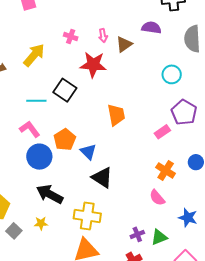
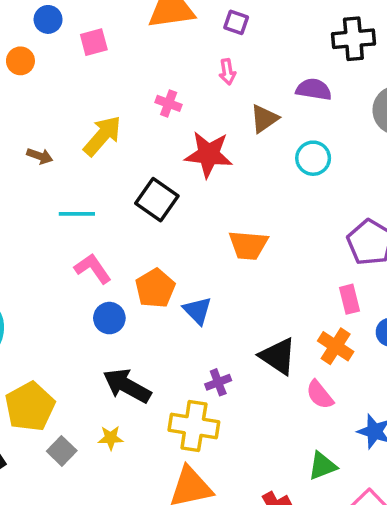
pink arrow: (103, 36) -> (227, 72), moved
cyan circle: (172, 74) -> (313, 158), moved
cyan line: (36, 101) -> (77, 214), moved
orange trapezoid: (116, 115) -> (248, 245), turned 105
pink rectangle: (162, 132) -> (349, 299), moved, turned -70
blue circle: (39, 157) -> (109, 318), size x0.7
black triangle: (102, 178) -> (278, 356), moved
purple cross: (137, 234) -> (218, 382), moved

